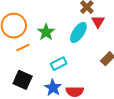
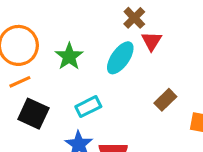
orange line: (23, 47) -> (20, 82), moved
black square: (23, 80) -> (33, 114), moved

